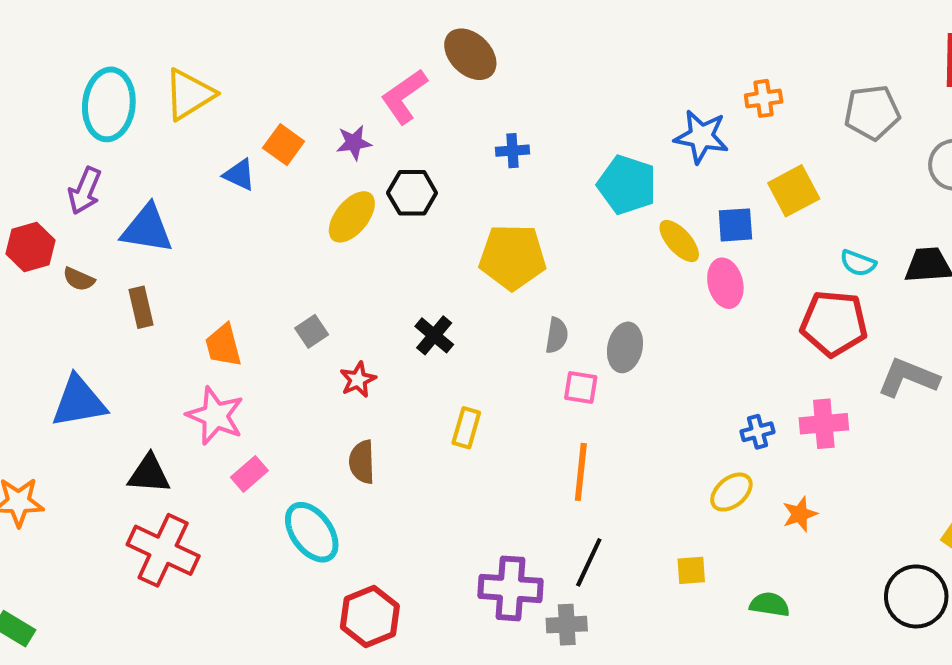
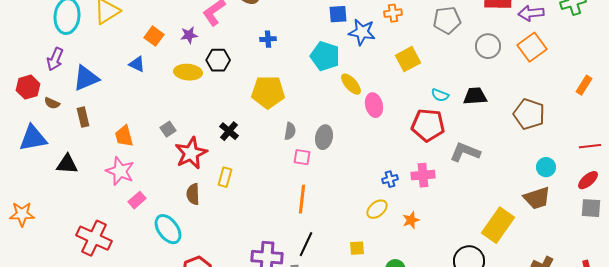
blue triangle: (239, 175) -> (137, 64), moved
yellow ellipse: (352, 217) -> (188, 72), turned 56
blue square: (735, 225) -> (338, 14), moved
blue triangle: (147, 229) -> (86, 78), turned -32
red star: (358, 380) -> (191, 153), size x1.8
blue triangle: (79, 402) -> (33, 138), moved
yellow rectangle: (466, 428) -> (225, 177), moved
black triangle: (149, 474) -> (67, 164), moved

